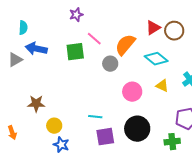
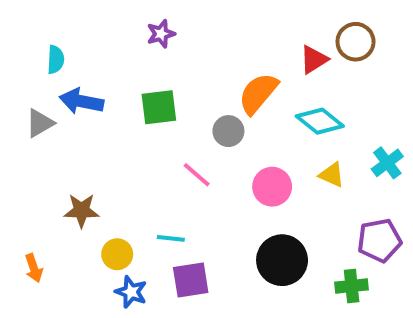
brown circle: (174, 31) -> (356, 42), moved
pink line: (94, 39) -> (197, 175), moved
cyan line: (95, 117) -> (171, 238), moved
purple square: (105, 137) -> (191, 280), moved

